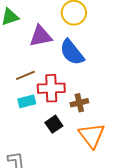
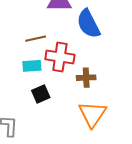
black square: (54, 124) -> (41, 94), moved

